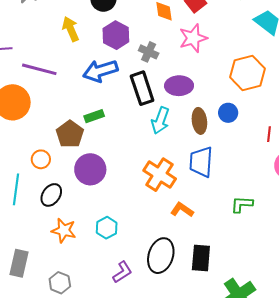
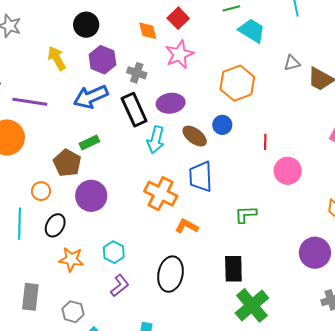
brown ellipse: (199, 121) -> (195, 136), turned -40
black rectangle: (201, 258) -> (233, 269), moved
purple L-shape: (122, 272) -> (120, 286), moved

